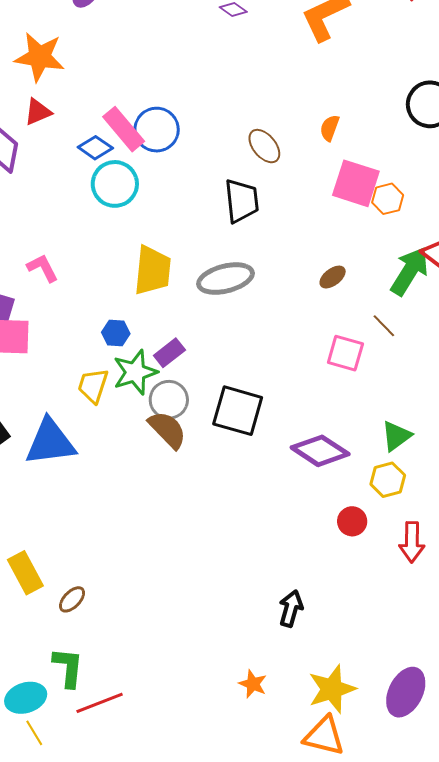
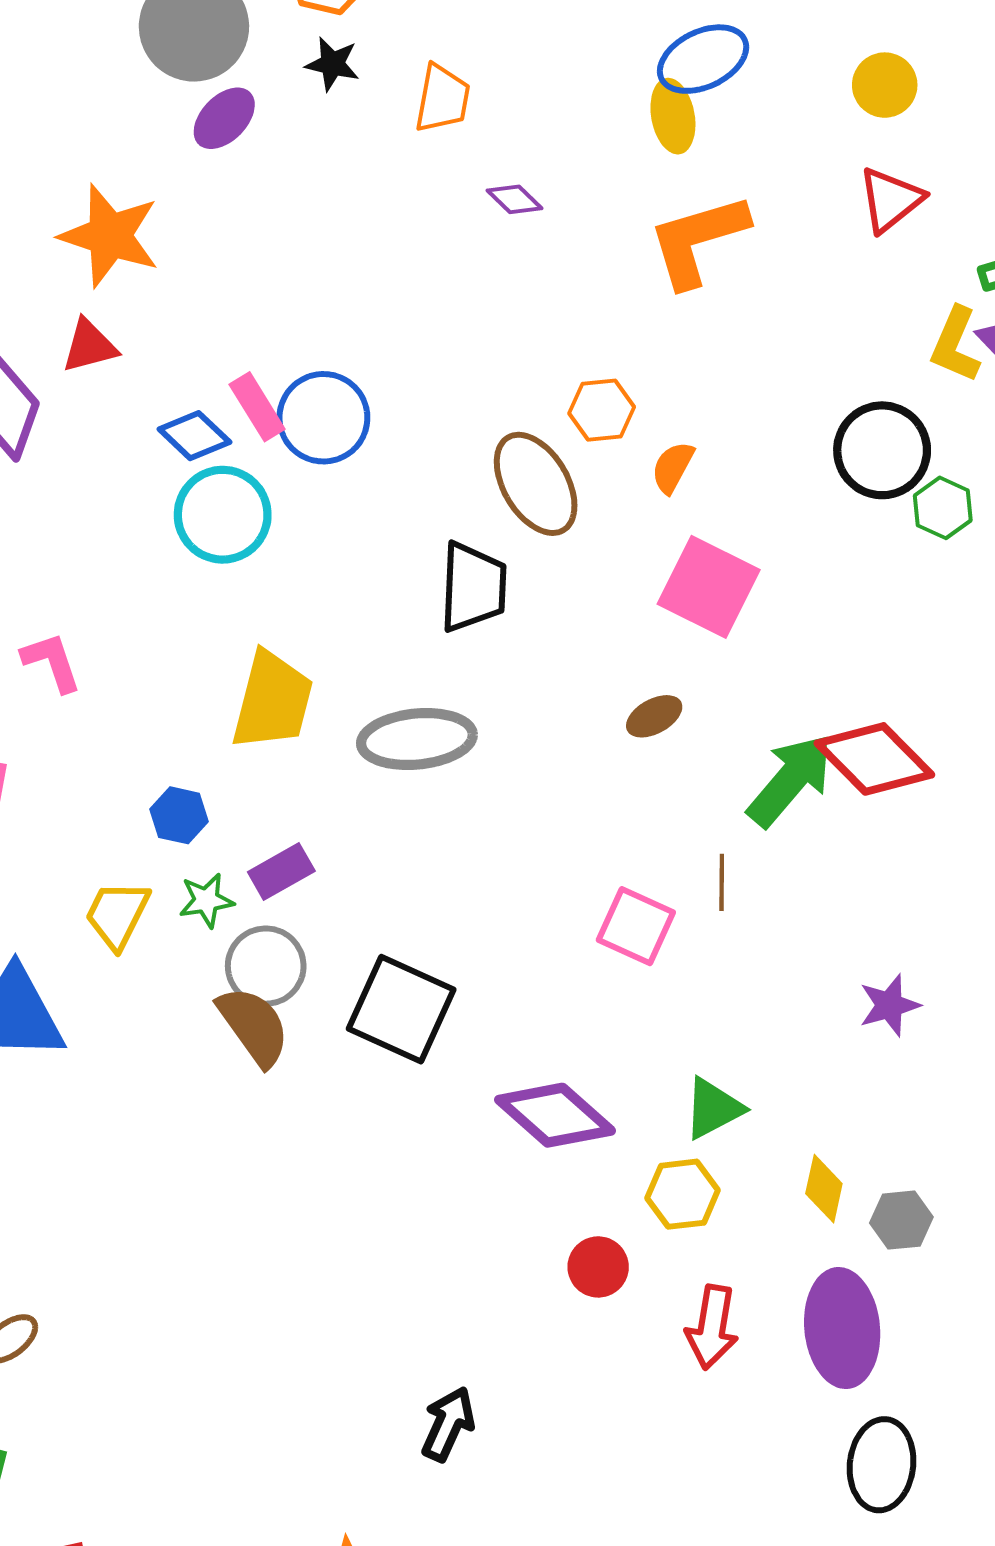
pink rectangle: (124, 129) -> (257, 407), size x0.7
brown ellipse: (264, 146) -> (536, 484), size x1.4
orange hexagon: (388, 199) -> (602, 410), moved
brown ellipse: (333, 277) -> (654, 716), moved
brown line: (384, 326) -> (722, 882), turned 36
green star: (135, 372) -> (206, 900), size x0.6

